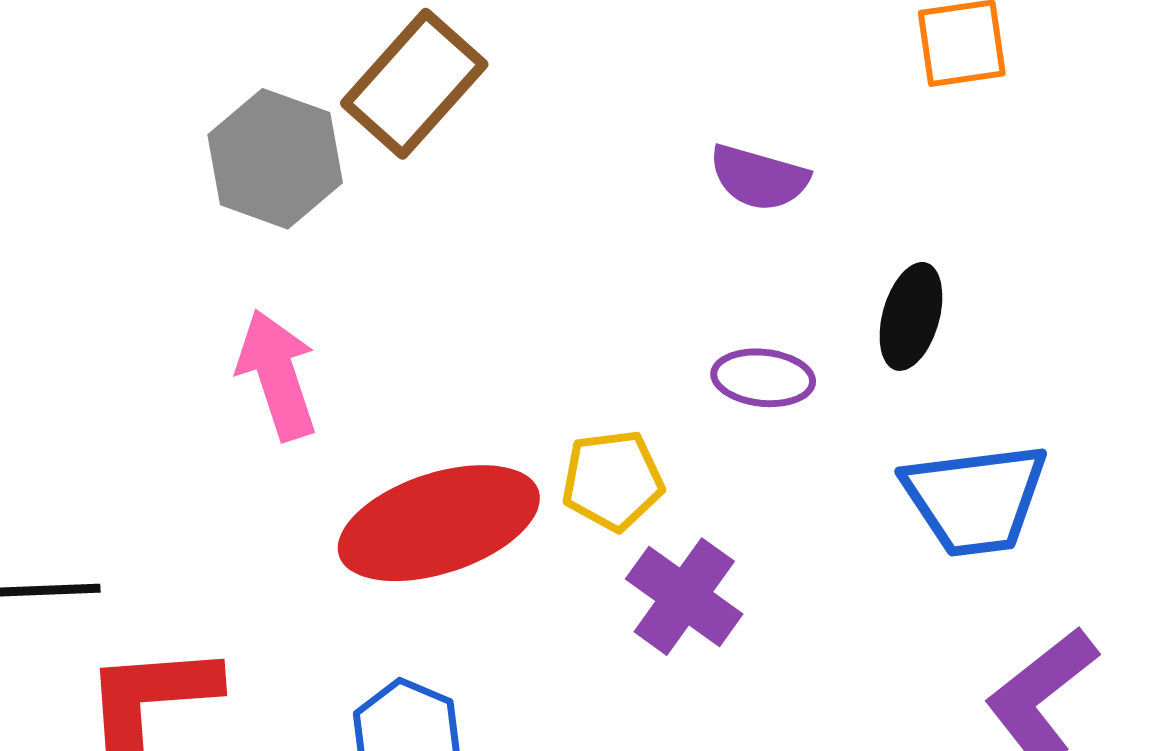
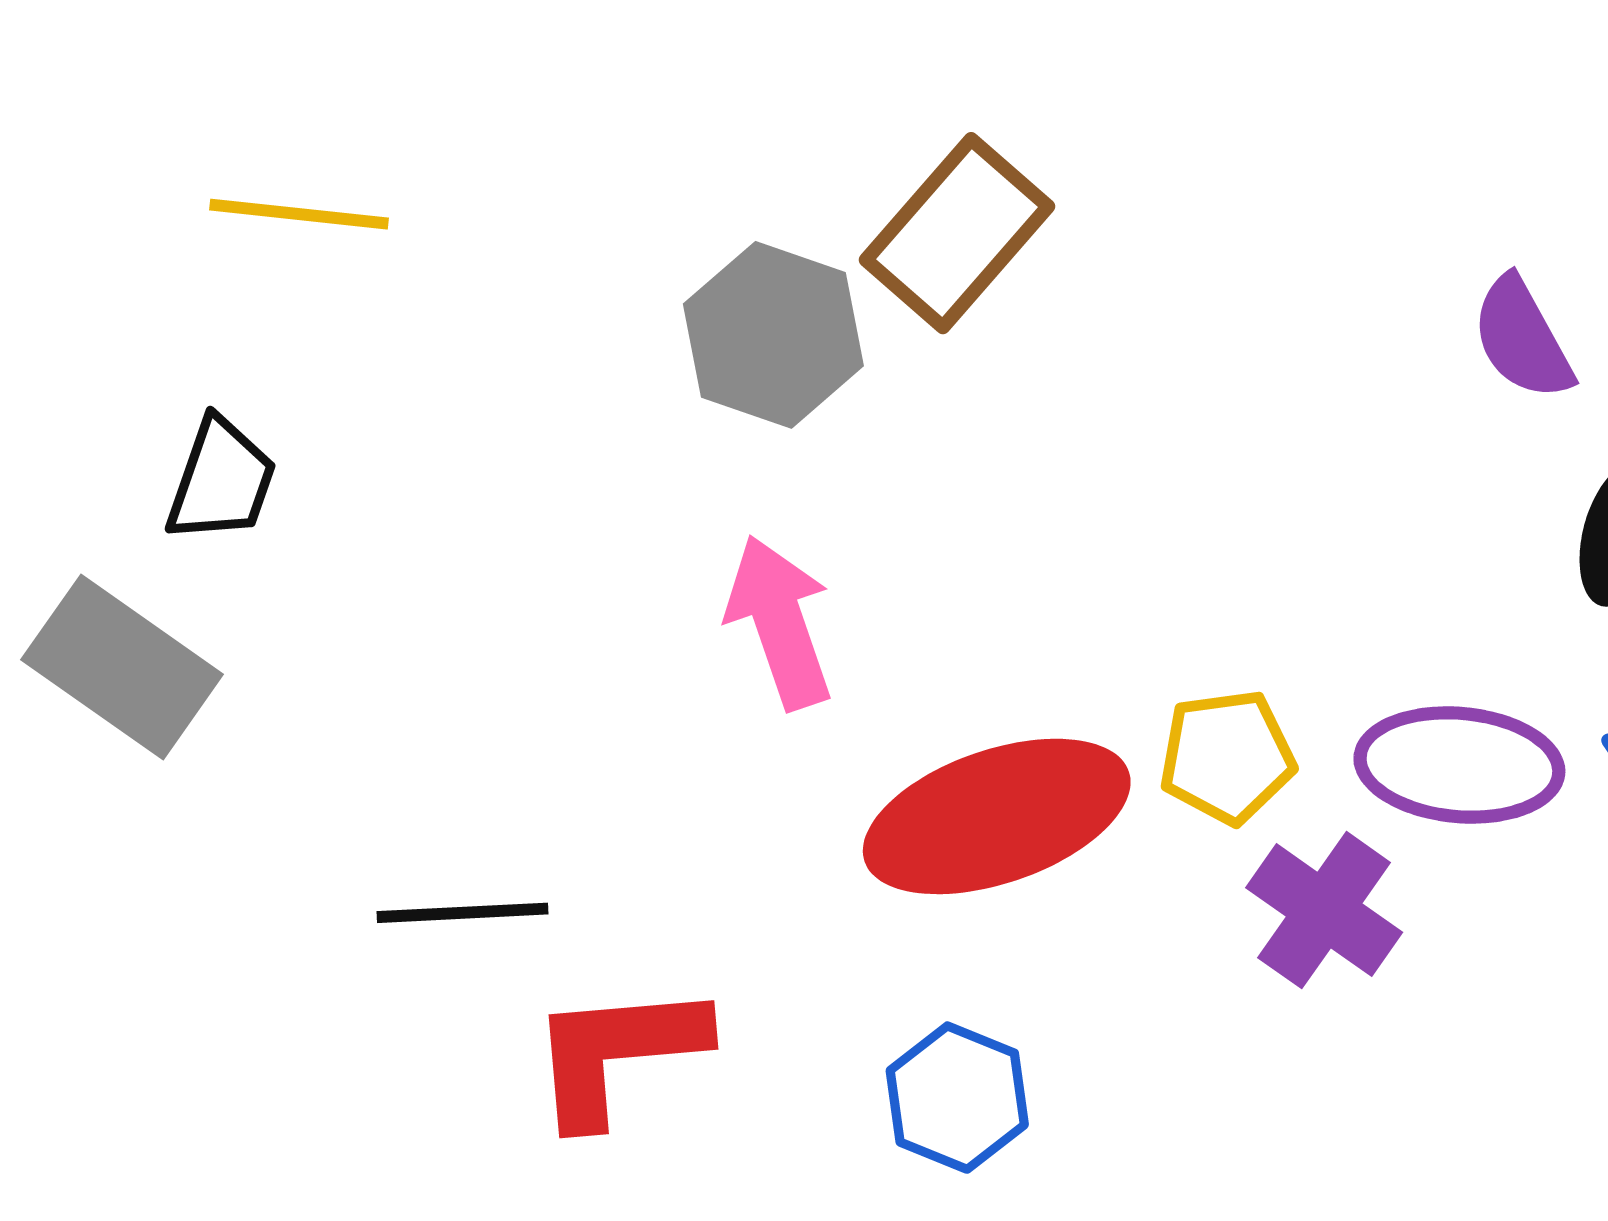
purple semicircle: (759, 178) -> (1522, 338), moved, turned 46
purple ellipse: (763, 378) -> (1459, 765), moved, size x1.5

